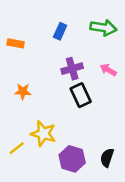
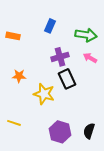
green arrow: (103, 28) -> (86, 35), moved
yellow star: (43, 134) -> (44, 94), moved
yellow line: (17, 148) -> (14, 123), turned 56

